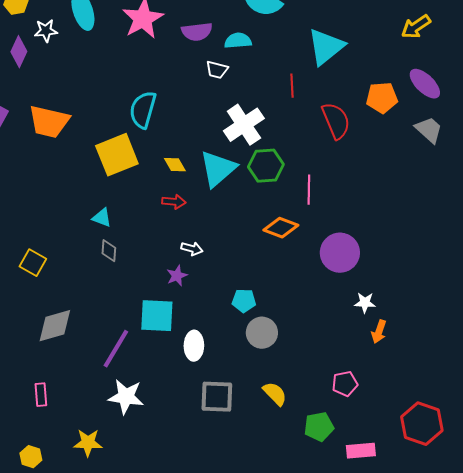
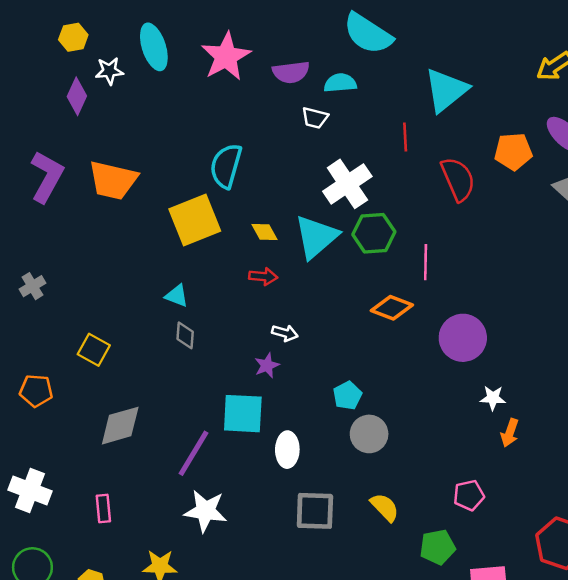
cyan pentagon: (244, 301) -> (347, 395), turned -30

